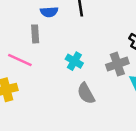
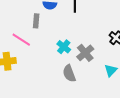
gray cross: (117, 64) -> (85, 53), moved, turned -30

